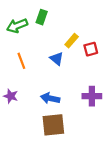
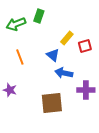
blue arrow: (50, 98) -> (64, 73), moved
brown square: (53, 125) -> (52, 103), moved

